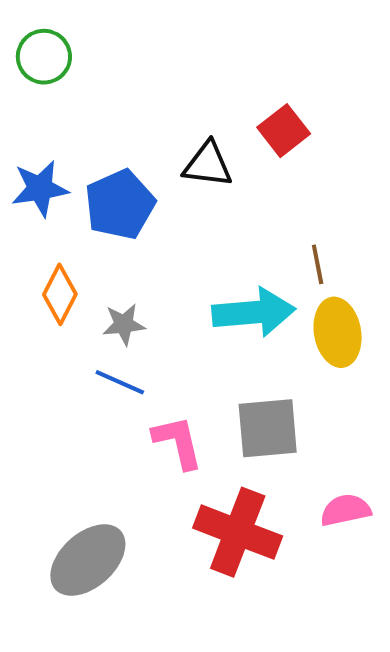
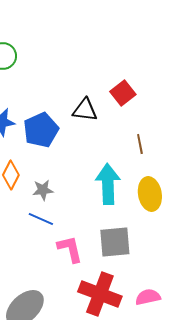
brown line: (318, 264) -> (140, 144), moved
cyan arrow: (254, 312) -> (108, 184), turned -87
pink semicircle: (346, 510) -> (148, 297), moved

